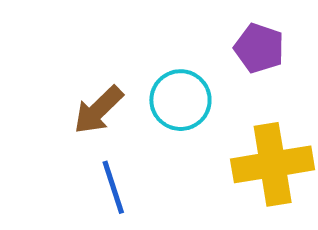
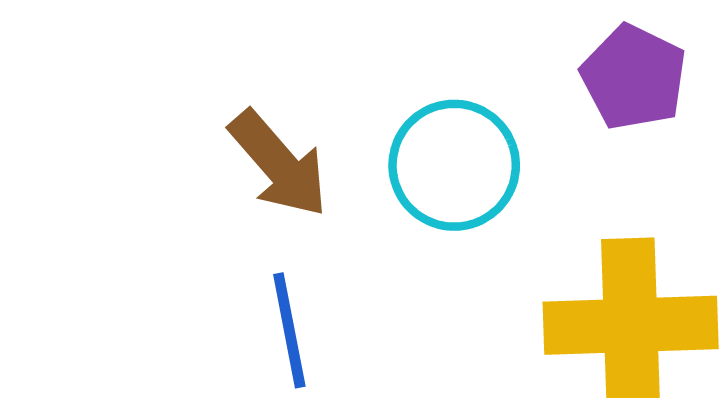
brown arrow: (98, 110) -> (279, 164), turned -94

